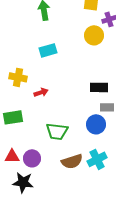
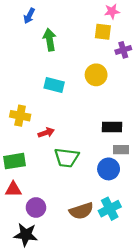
yellow circle: (94, 35) -> (96, 75), moved
cyan rectangle: (48, 50) -> (54, 85), turned 30
green trapezoid: (57, 131) -> (67, 158), moved
red triangle: (12, 156) -> (13, 189), moved

